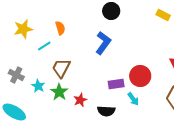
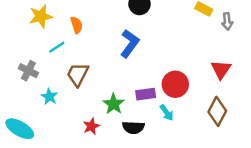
yellow star: (23, 29) -> (41, 16), moved
gray cross: (16, 75) -> (28, 71), moved
green star: (59, 92) -> (114, 104), moved
red star: (80, 100) -> (91, 126), moved

